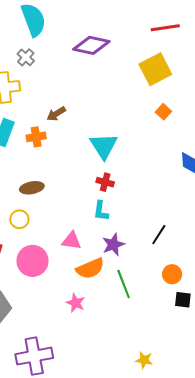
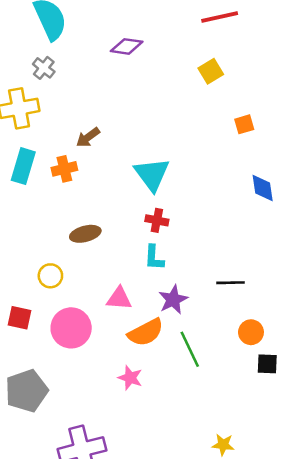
purple diamond: (91, 45) -> (127, 46), size x0.7
yellow square: (155, 69) -> (211, 71), size x0.6
orange square: (163, 112) -> (244, 124), moved, turned 35
brown ellipse: (32, 188) -> (85, 234), moved
black line: (159, 235) -> (230, 283), turned 60

